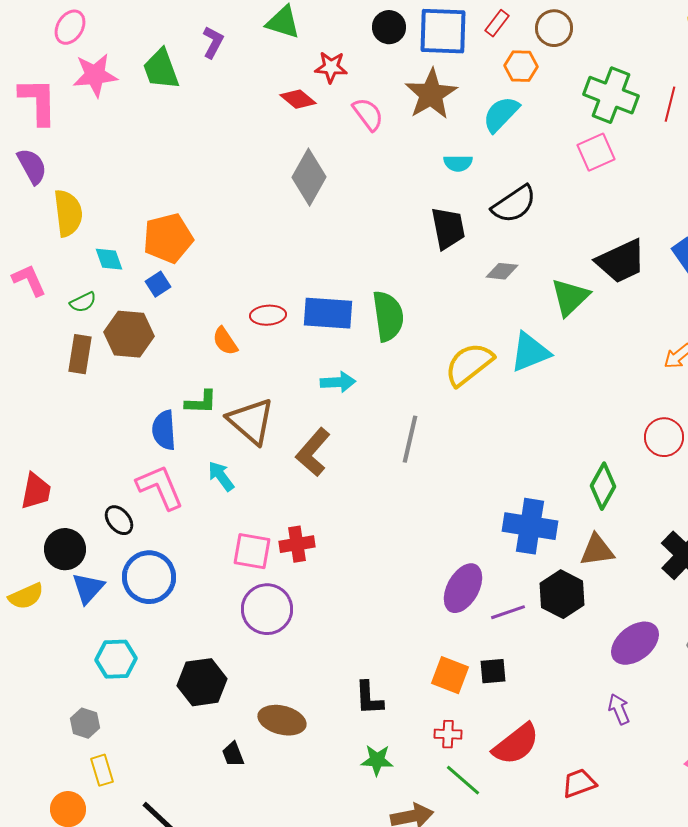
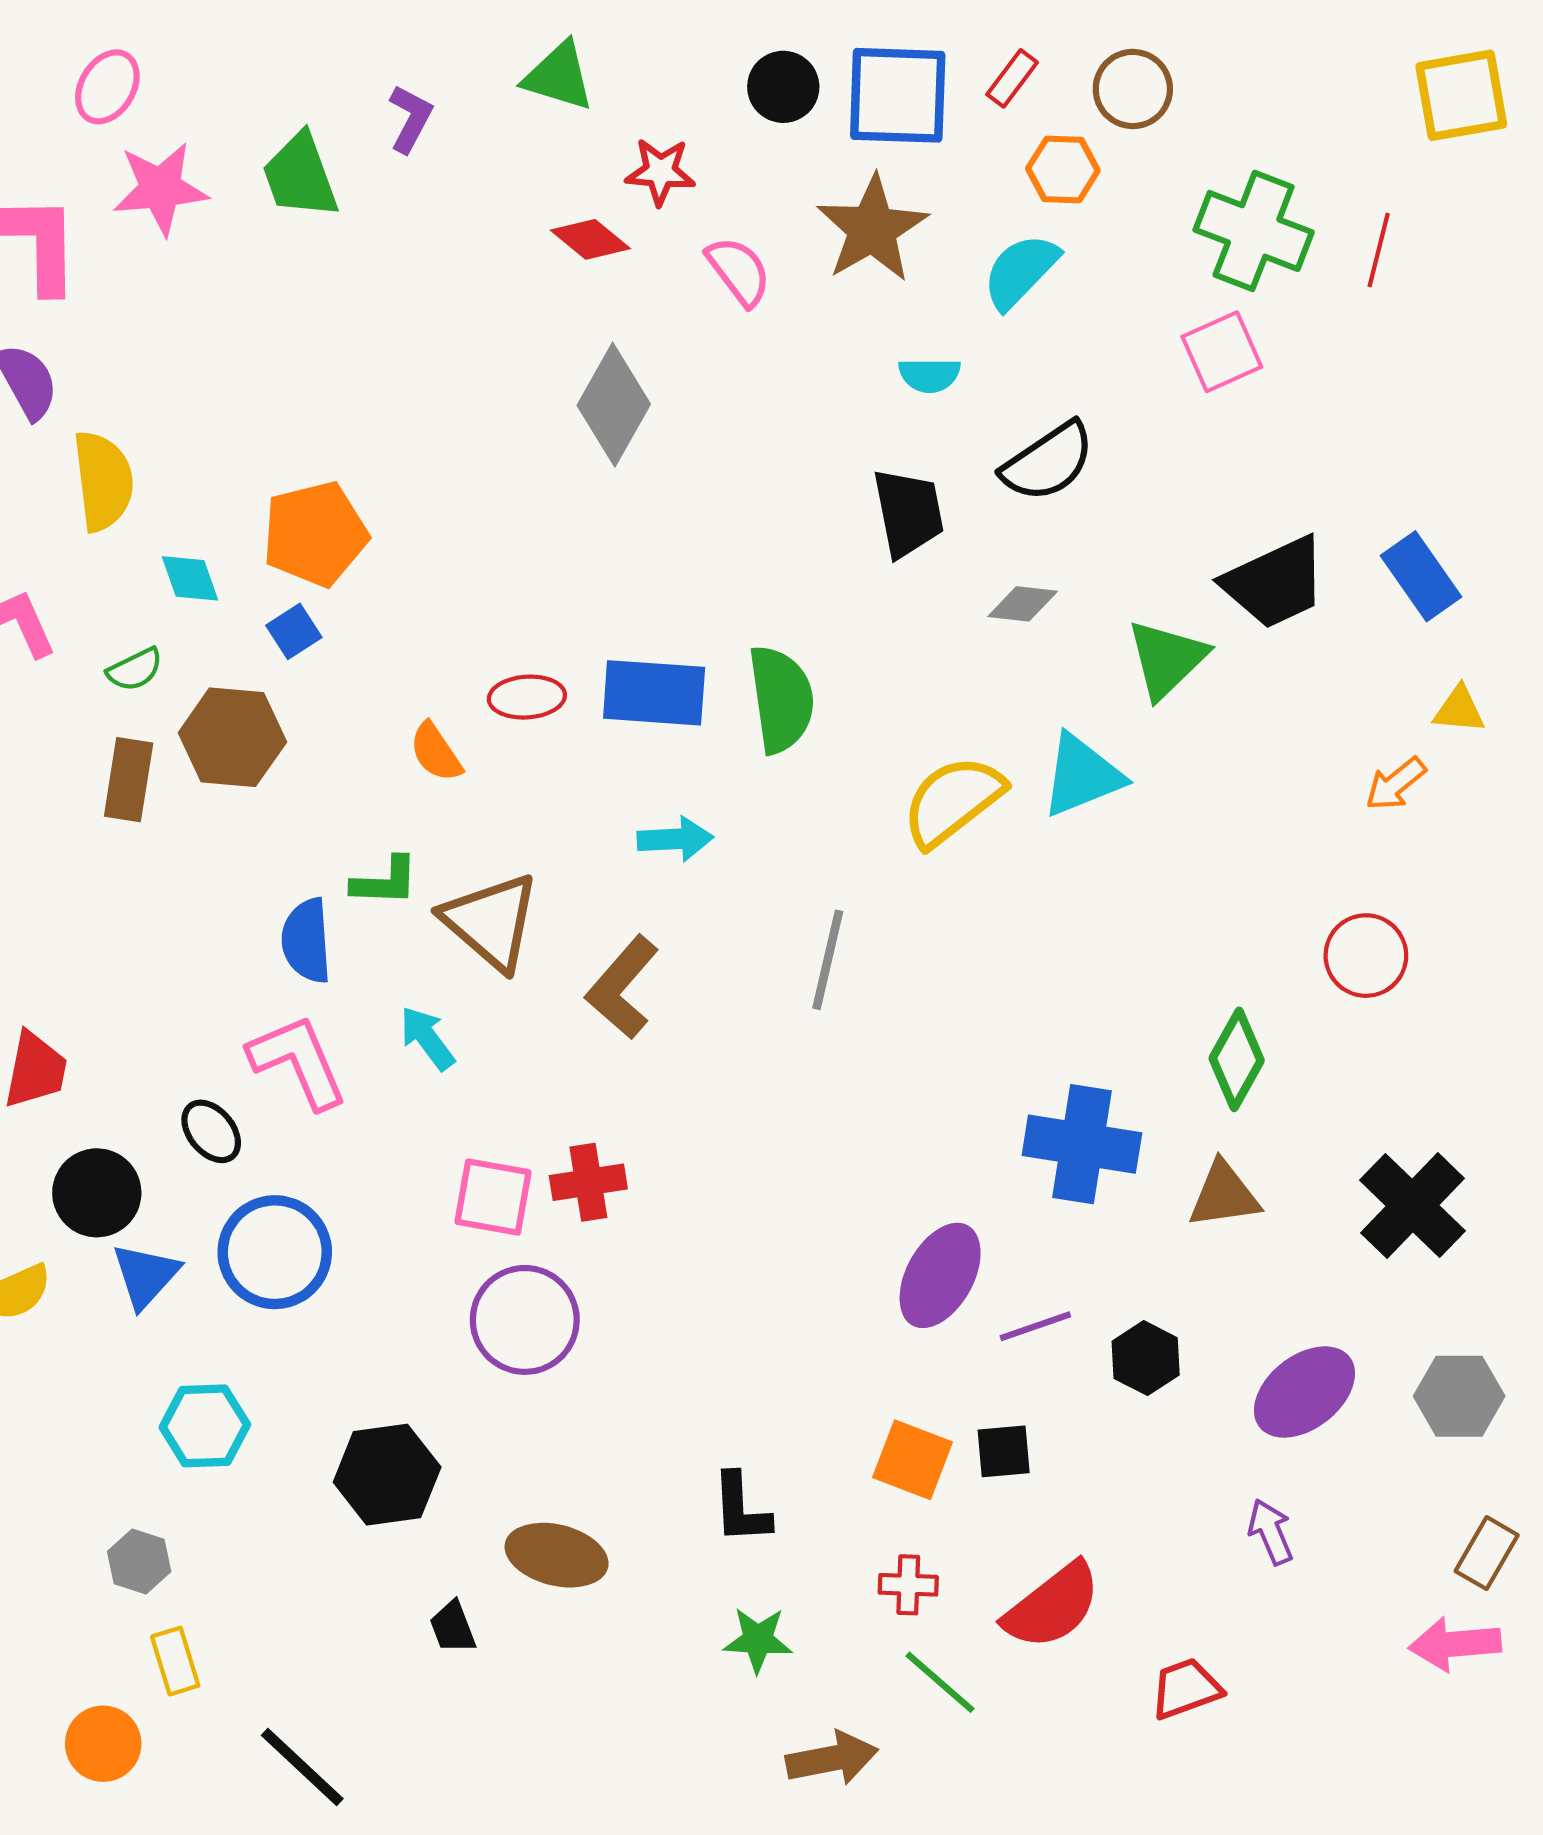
black hexagon: (562, 594) -> (1146, 1358), moved, size x0.7

